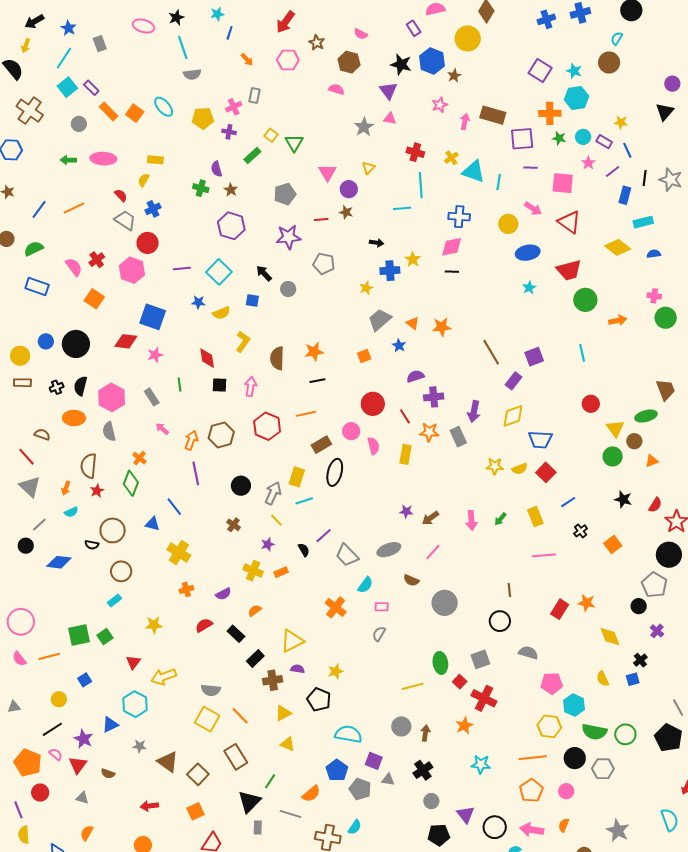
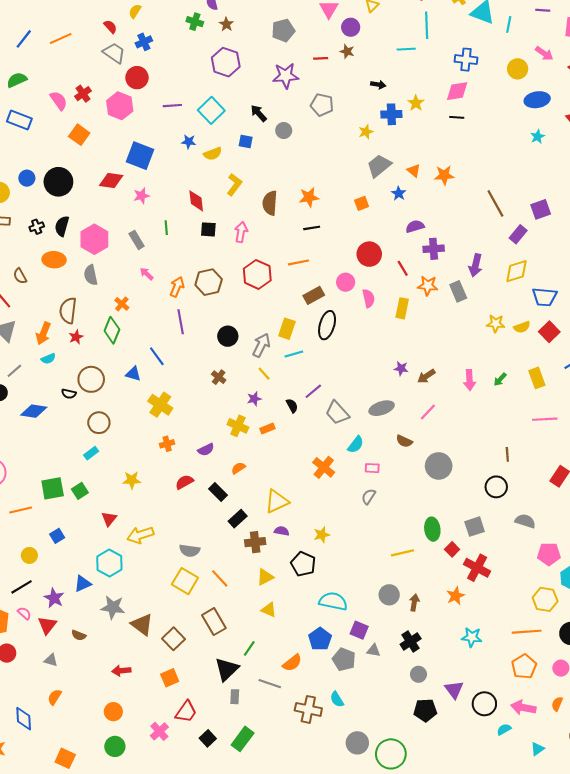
brown semicircle: (42, 434) -> (20, 276), turned -140
orange arrow: (66, 488) -> (43, 333), size x1.5
gray star: (140, 746) -> (113, 607), size x1.6
cyan semicircle: (355, 827) -> (337, 699), turned 112

